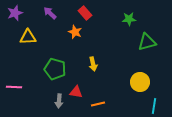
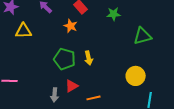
green star: (129, 19) -> (114, 14), moved
green pentagon: (55, 69) -> (65, 59), moved
red triangle: (76, 92) -> (72, 86), turned -40

